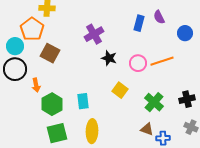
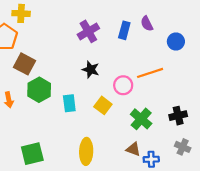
purple cross: (94, 34) -> (88, 31), moved
pink circle: (138, 63) -> (123, 85), moved
cyan rectangle: (83, 101) -> (69, 103), moved
green hexagon: (52, 104) -> (39, 90), moved
yellow ellipse: (92, 131) -> (86, 151), moved

